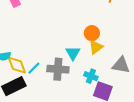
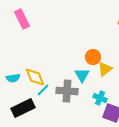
orange circle: (92, 33) -> (93, 57), moved
yellow diamond: (17, 65) -> (35, 77), moved

